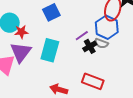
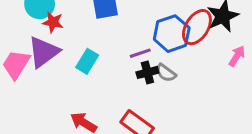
blue hexagon: (107, 27) -> (172, 34), moved
cyan rectangle: (50, 50) -> (87, 61), size x0.7

